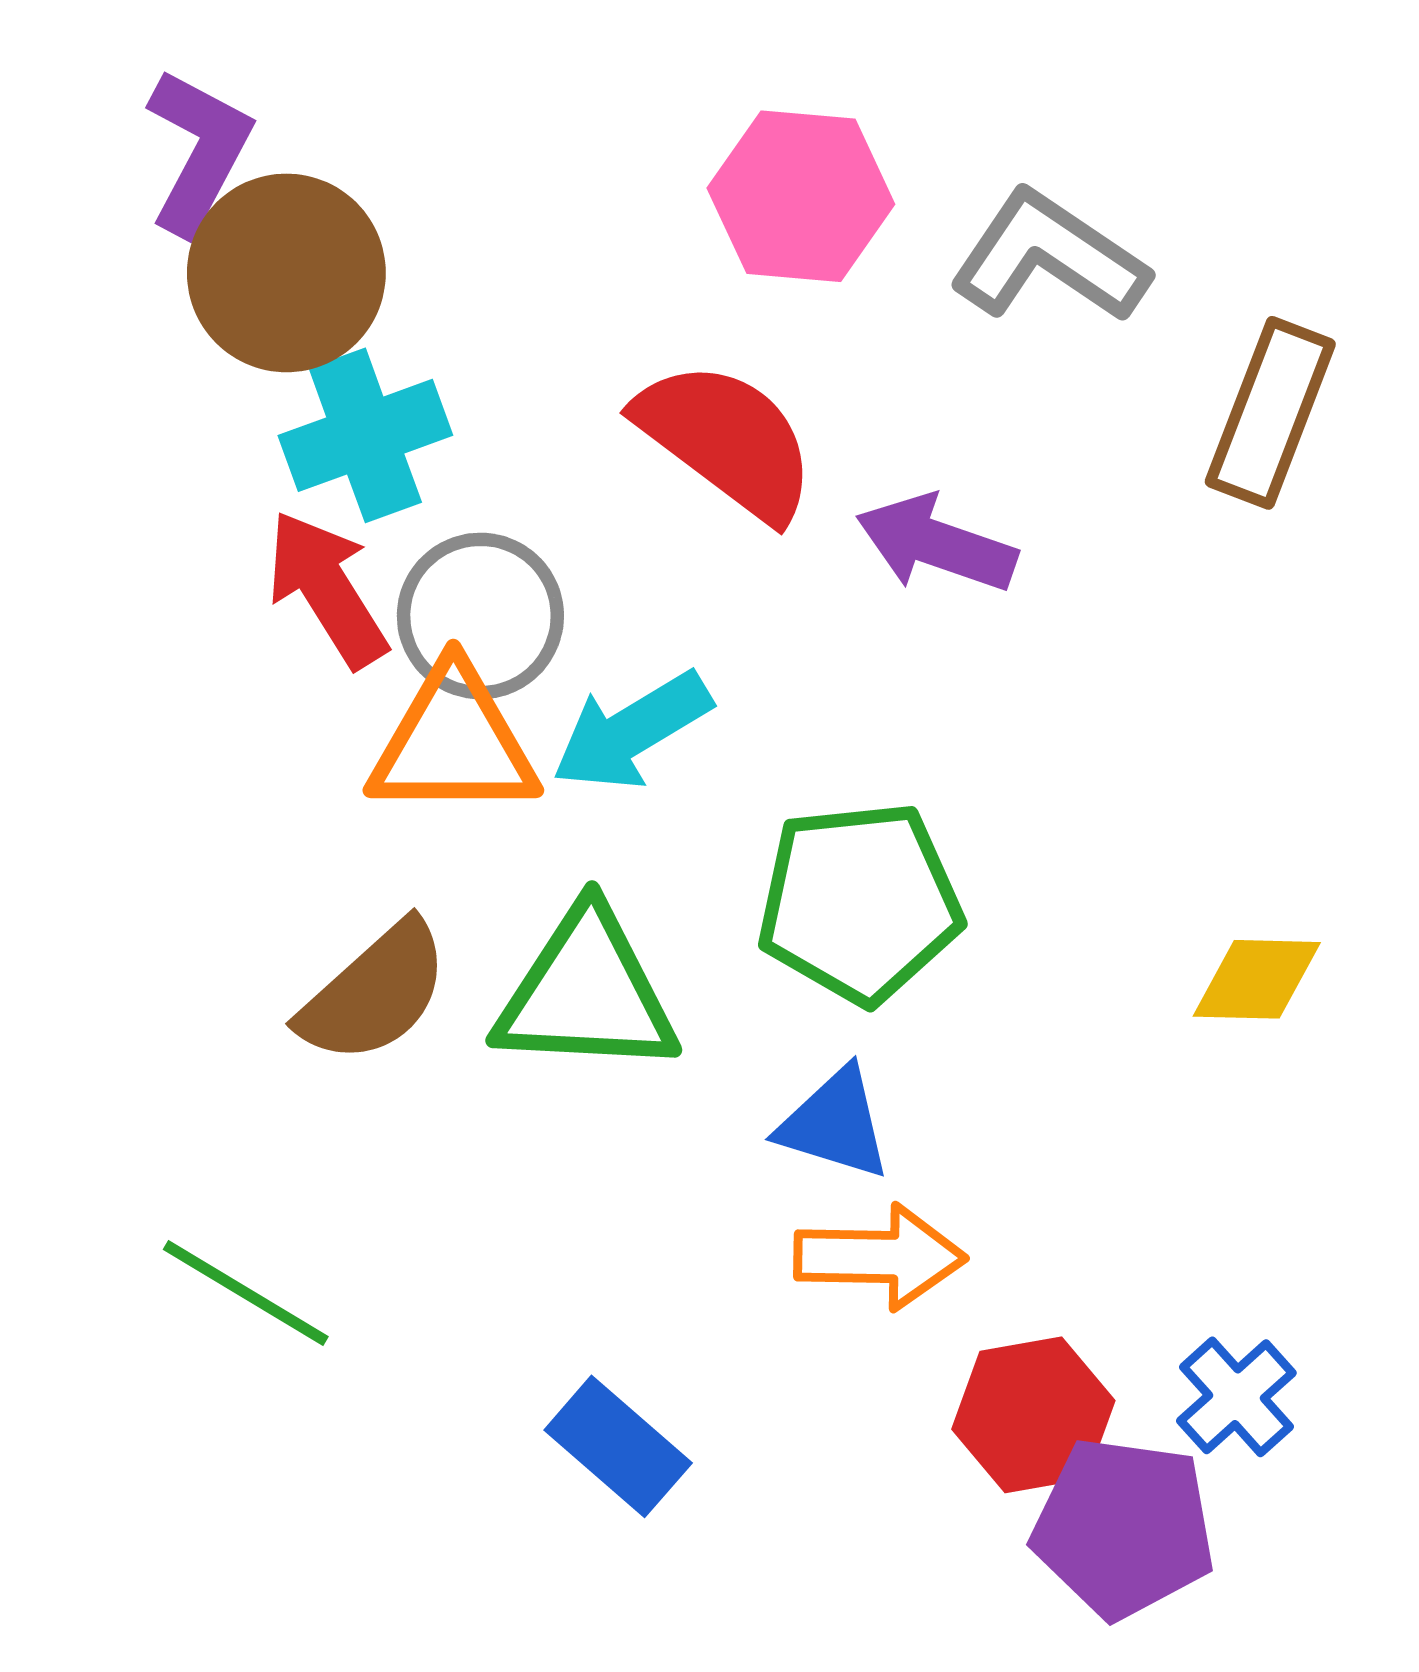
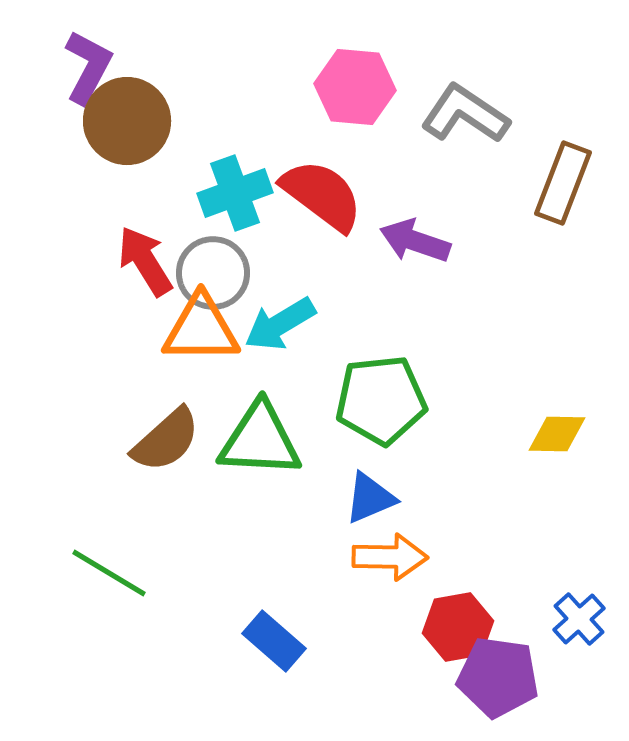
cyan cross: (365, 435) -> (235, 193), moved
blue triangle: (835, 1124) -> (370, 498), turned -40
blue cross: (1236, 1397) -> (579, 619), moved

